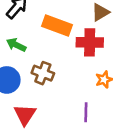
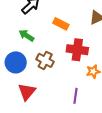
orange rectangle: (57, 25) -> (61, 24), size x0.7
red cross: (90, 42) -> (77, 50), moved

